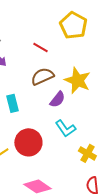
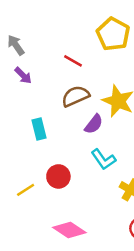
red circle: (28, 142) -> (58, 176), size x0.7

